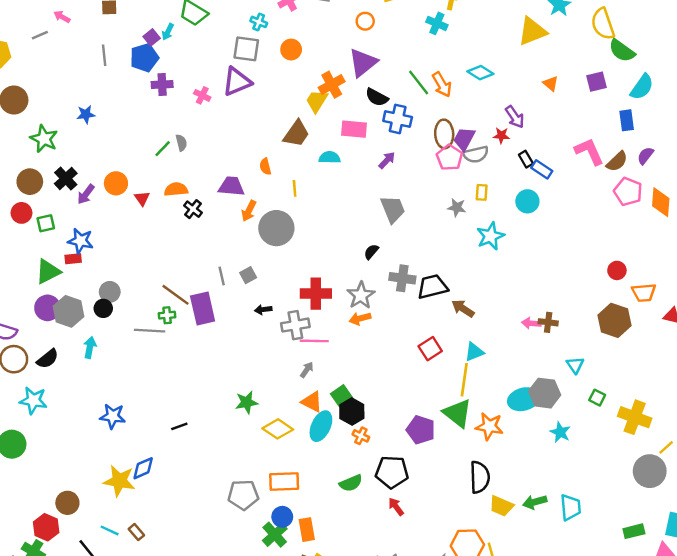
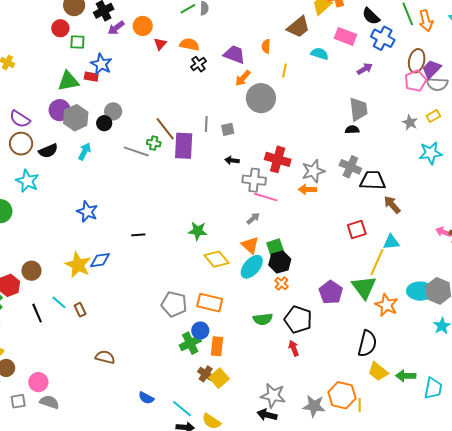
yellow rectangle: (482, 192) -> (433, 116), turned 40
black semicircle: (371, 252) -> (352, 130), moved, turned 32

